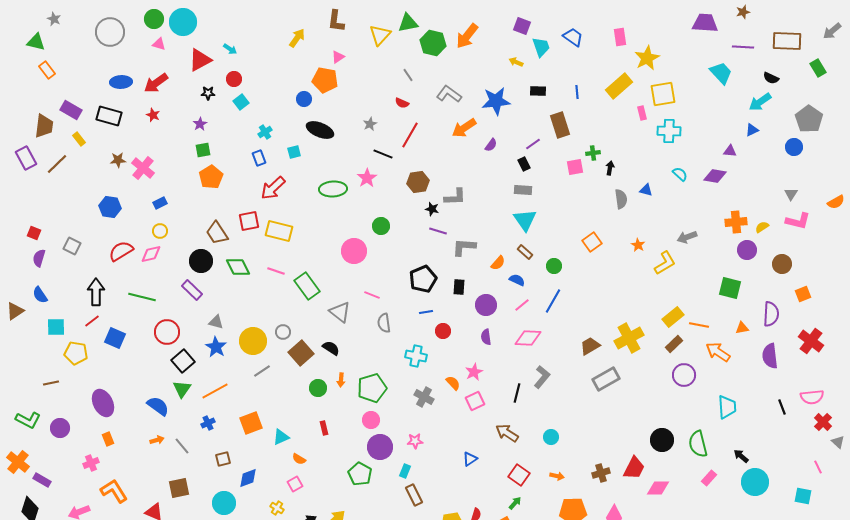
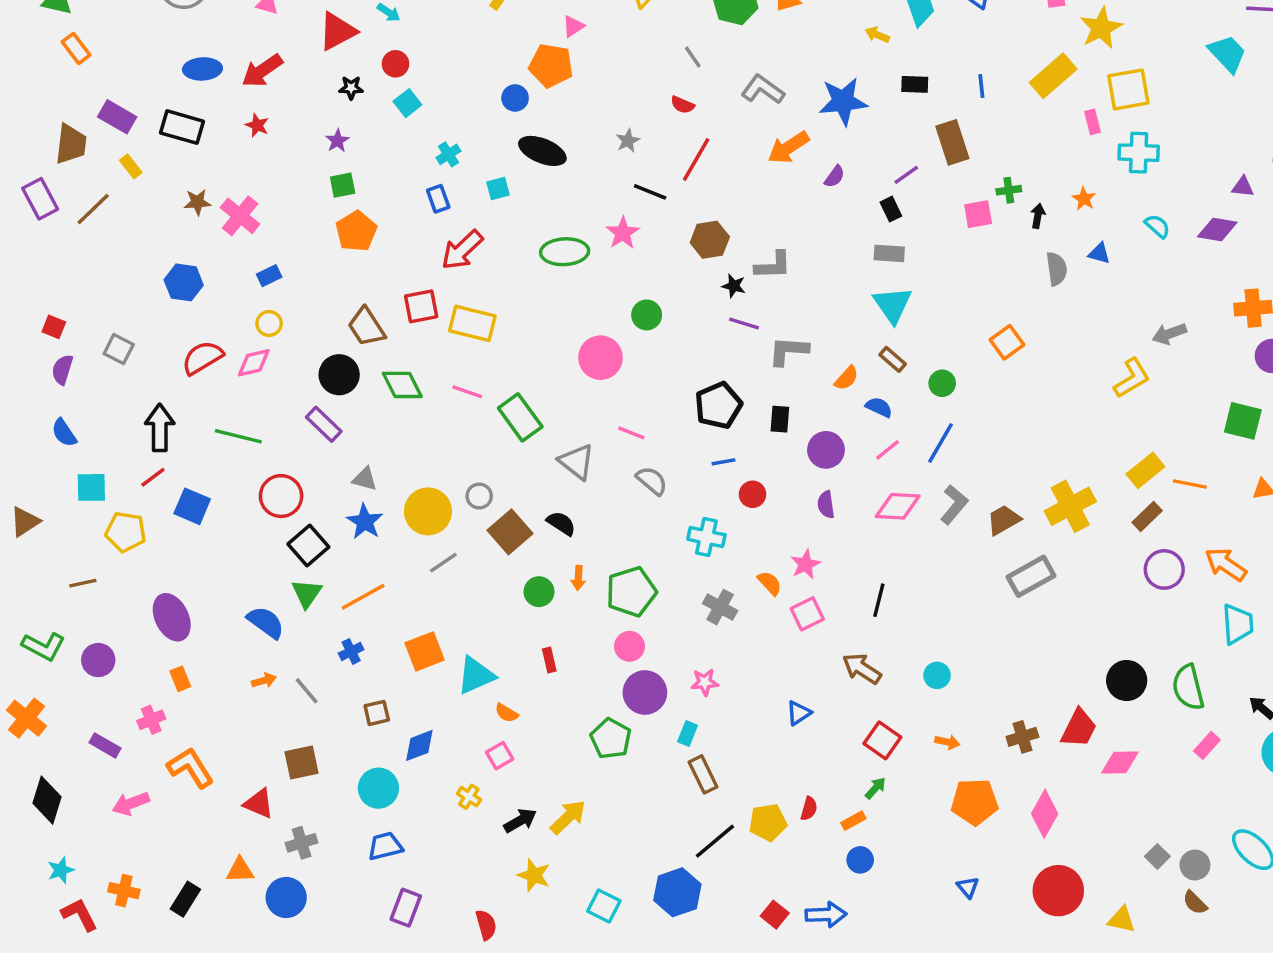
orange star: (638, 245) -> (1084, 199), moved
brown triangle: (15, 311) -> (25, 522), moved
gray semicircle: (384, 323) -> (652, 481), turned 138
orange arrow: (718, 352) -> (1226, 564), moved
gray L-shape: (542, 377) -> (954, 505), moved
cyan triangle: (281, 437) -> (476, 675), size x1.4
purple rectangle: (42, 480) -> (105, 745), moved

